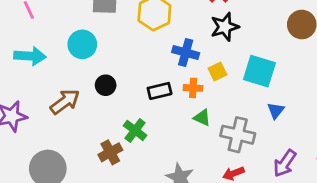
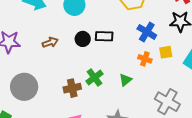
black rectangle: (160, 91) -> (104, 36), moved
brown arrow: (65, 102) -> (50, 42), size x0.7
green triangle: (202, 118) -> (125, 80), moved, turned 40

